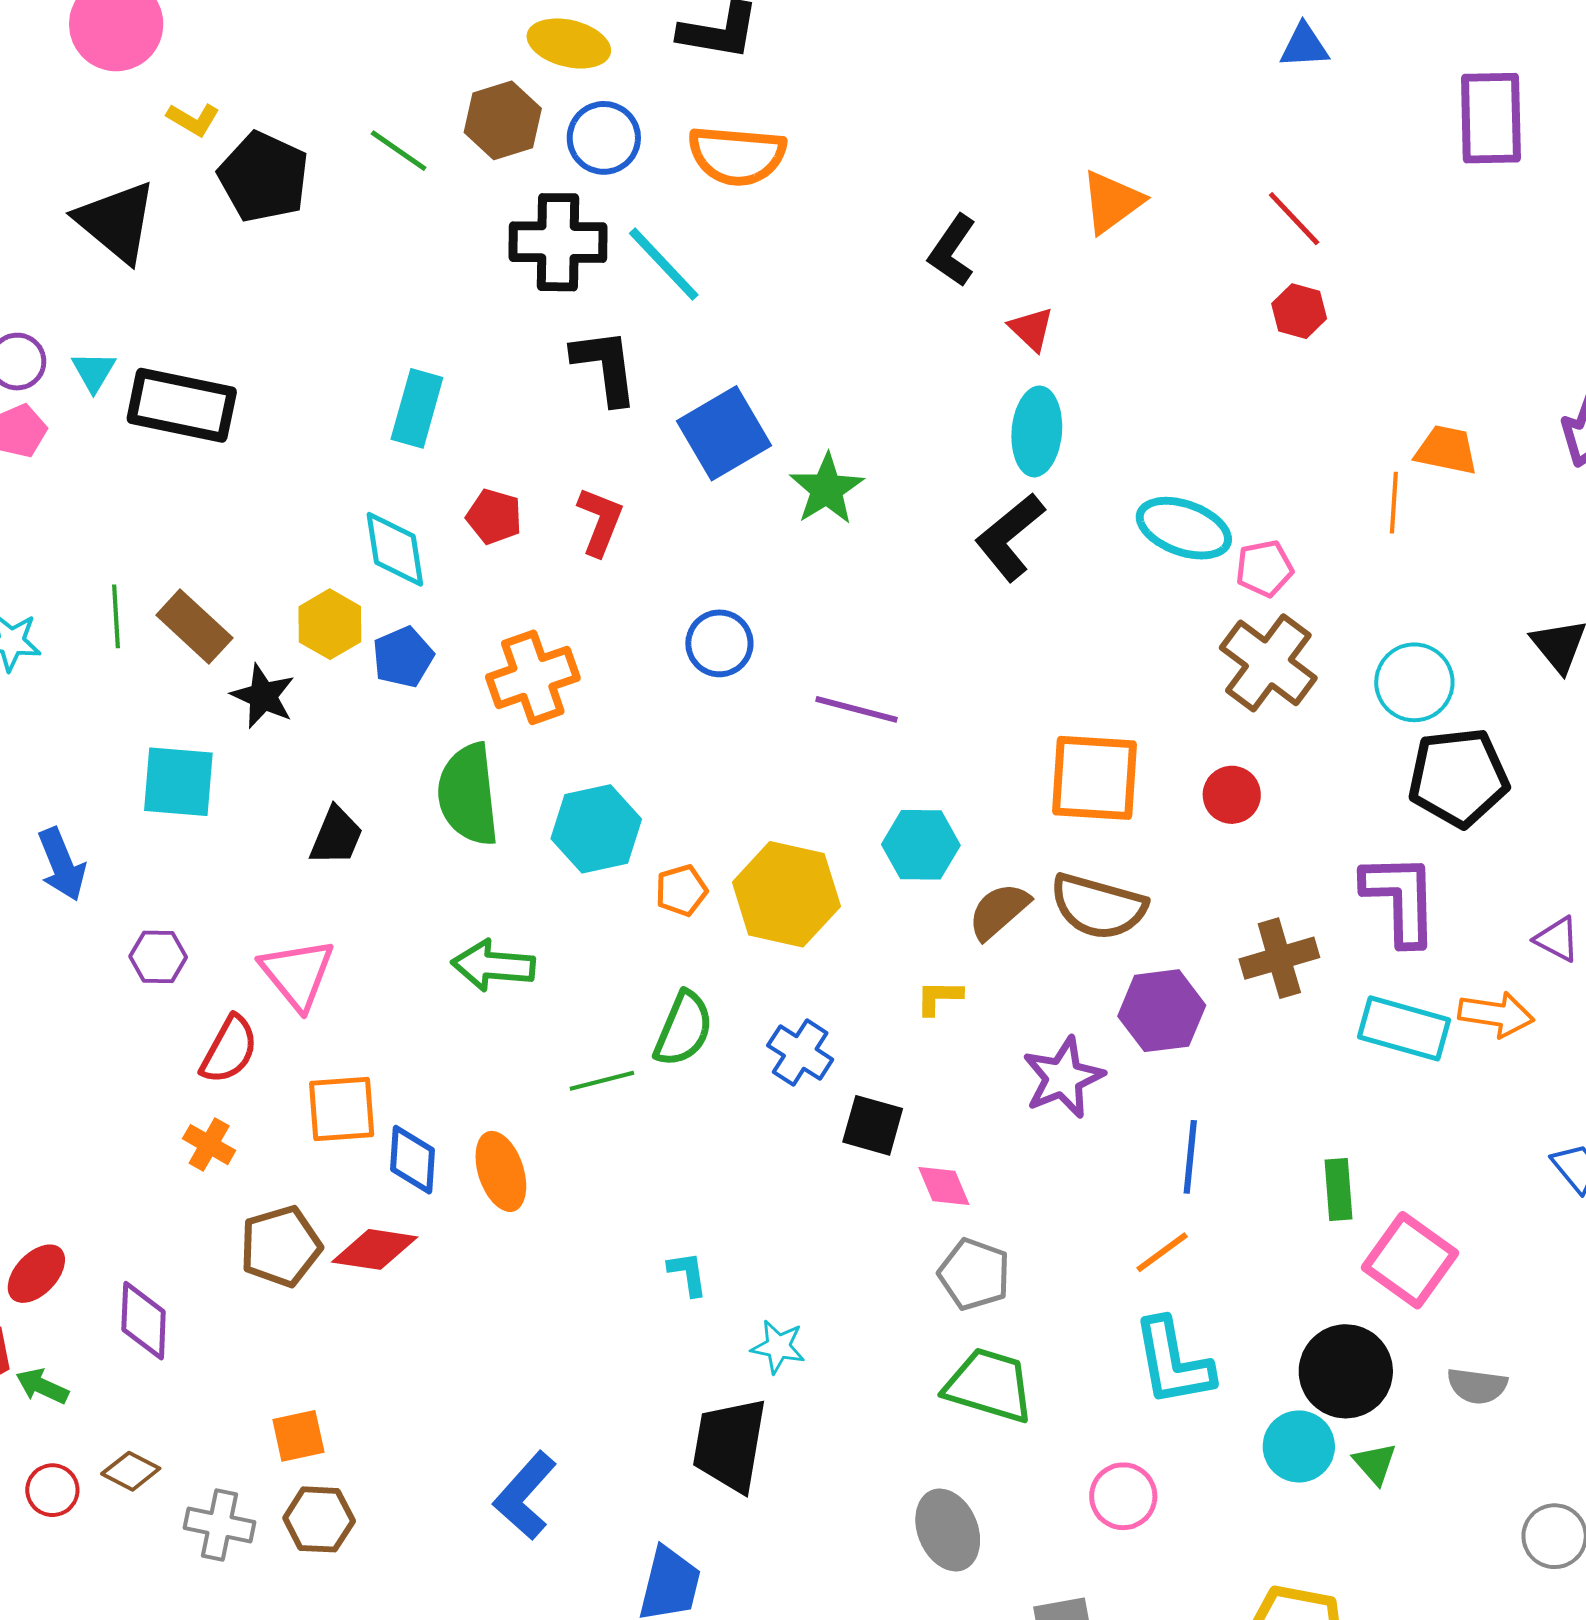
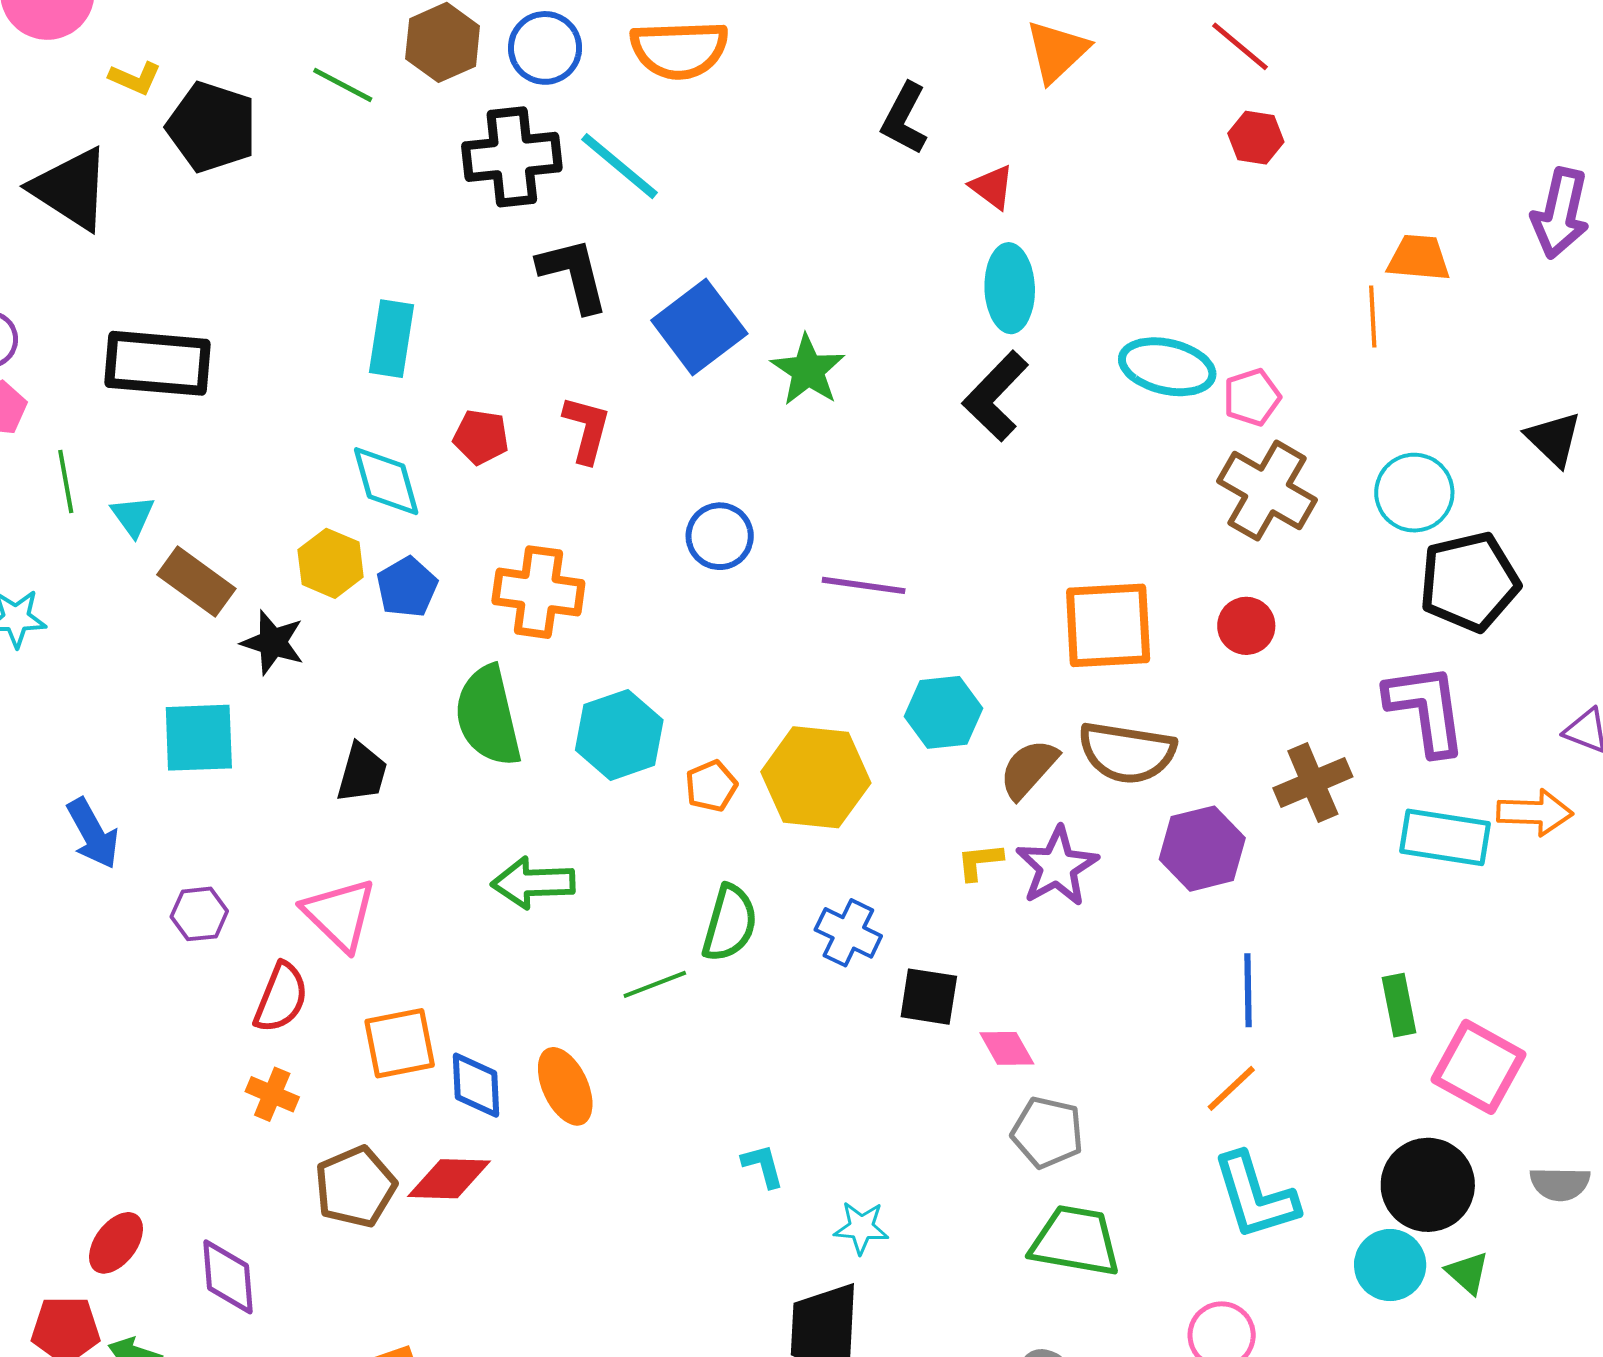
cyan triangle: (94, 371) -> (133, 516), moved
green line: (116, 616) -> (66, 481), moved
orange cross: (533, 677) -> (538, 592), turned 34
purple star: (1063, 1078) -> (1057, 866), moved

